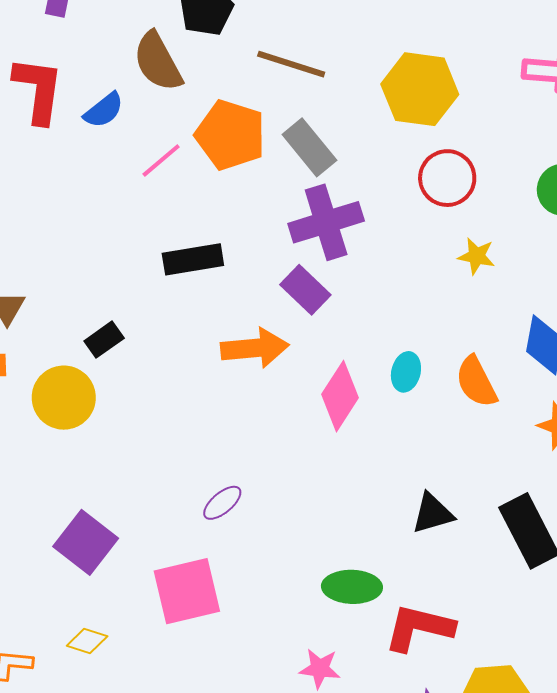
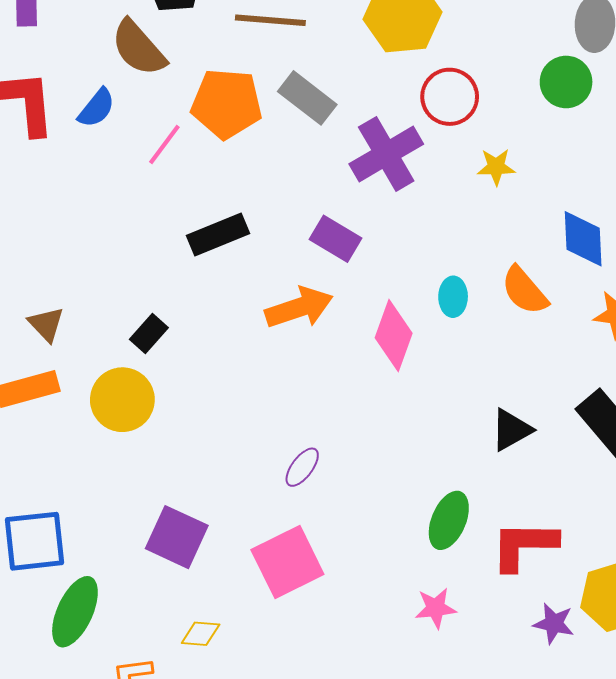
purple cross: (326, 222) -> (386, 154), moved
green ellipse: (352, 587) -> (449, 520), turned -56

